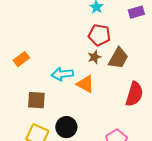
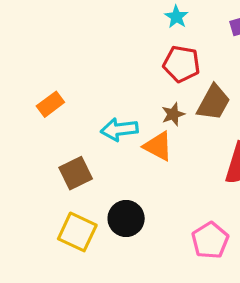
brown star: (94, 57) -> (173, 114), moved
brown square: (36, 100) -> (76, 173), turned -30

